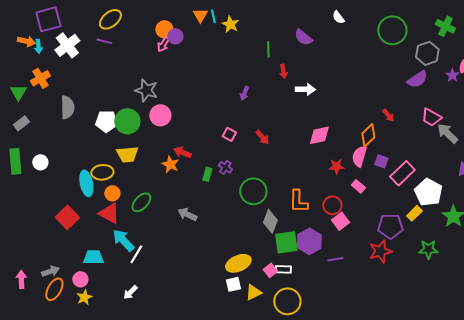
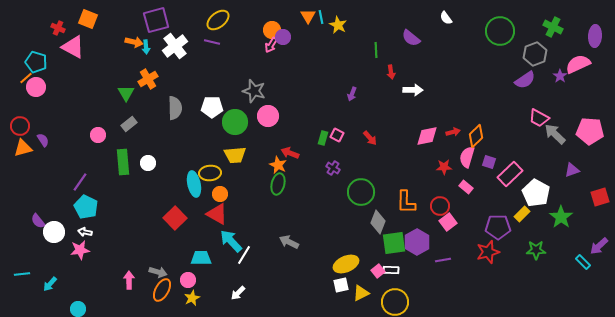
red arrow: (388, 115) -> (453, 132), moved, turned -64
white pentagon: (106, 121) -> (212, 107), moved
green rectangle: (207, 174) -> (323, 138), moved
green ellipse: (141, 202) -> (278, 184), moved, turned -30
gray arrow: (187, 214) -> (289, 242), moved
gray arrow: (50, 271) -> (158, 272), turned 36

